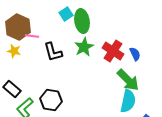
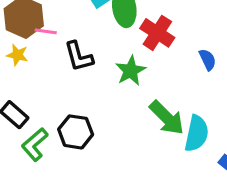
green star: (84, 47) -> (131, 71), moved
red cross: (113, 51) -> (157, 33), moved
green arrow: (128, 80) -> (167, 118), moved

